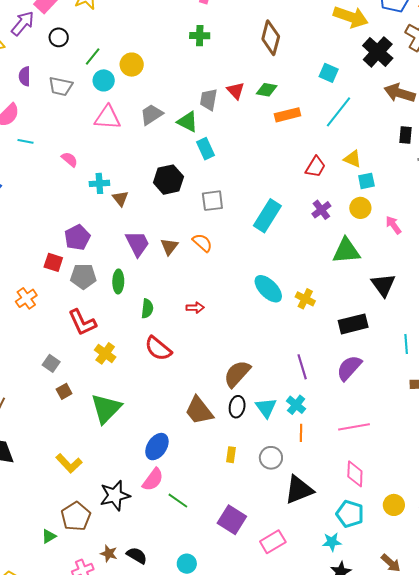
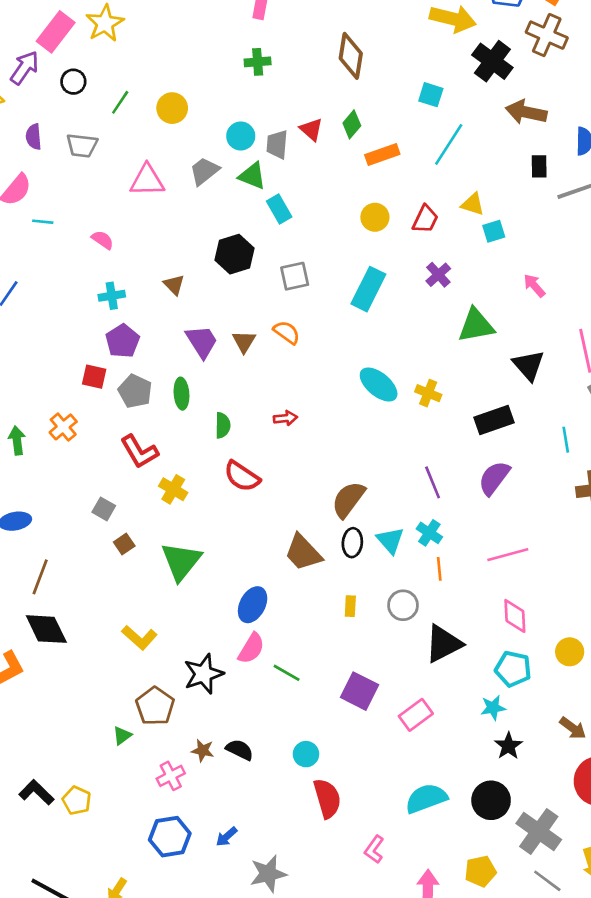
cyan circle: (104, 80) -> (241, 136), moved
green diamond: (267, 90) -> (352, 124), turned -55
cyan cross: (99, 183) -> (112, 296), moved
yellow circle: (360, 208) -> (375, 217), moved
gray pentagon: (83, 276) -> (135, 391), turned 30

